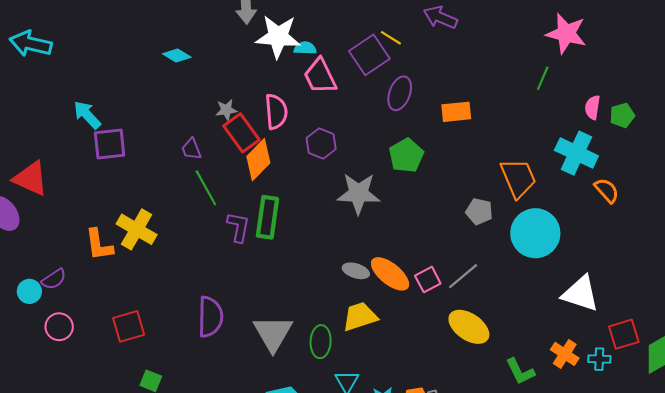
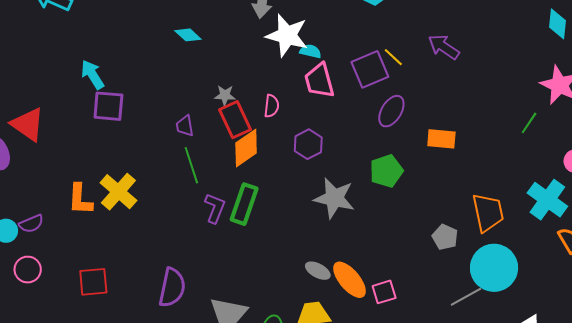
pink semicircle: (276, 112) -> (272, 106), size x0.7
gray line: (463, 276) -> (466, 297), moved

